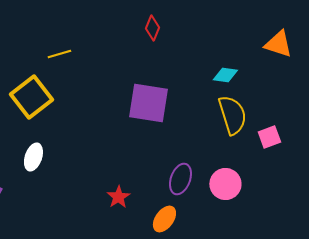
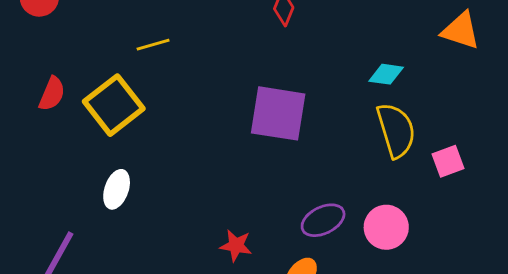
purple ellipse: (180, 179) -> (323, 220), turned 44
red star: (118, 197) -> (236, 245), turned -30

